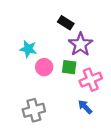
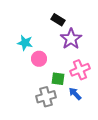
green square: (69, 67) -> (58, 79), moved
gray cross: (34, 110) -> (46, 97), moved

